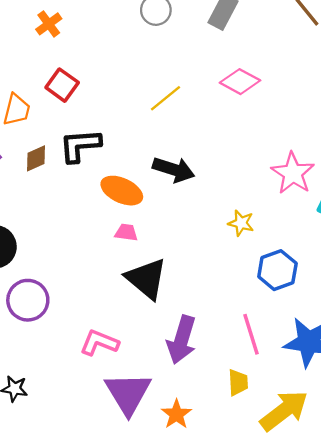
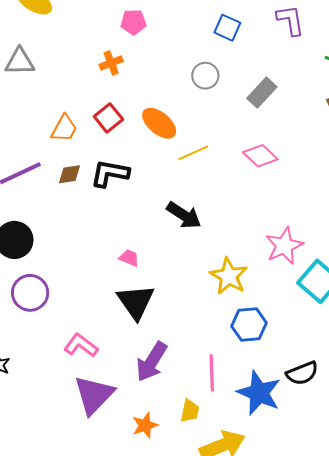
orange ellipse: (122, 191) -> (159, 123), moved
yellow star: (241, 223) -> (229, 276), size x1.6
orange star: (176, 414) -> (145, 425), moved

